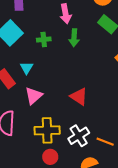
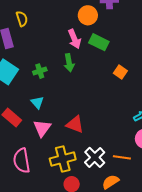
pink arrow: (66, 14) -> (74, 39), moved
cyan triangle: (27, 68) -> (37, 102), moved
red triangle: (79, 97) -> (75, 124), moved

